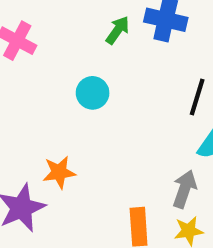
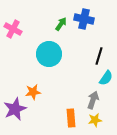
cyan circle: (93, 93) -> (49, 54), size x1.6

